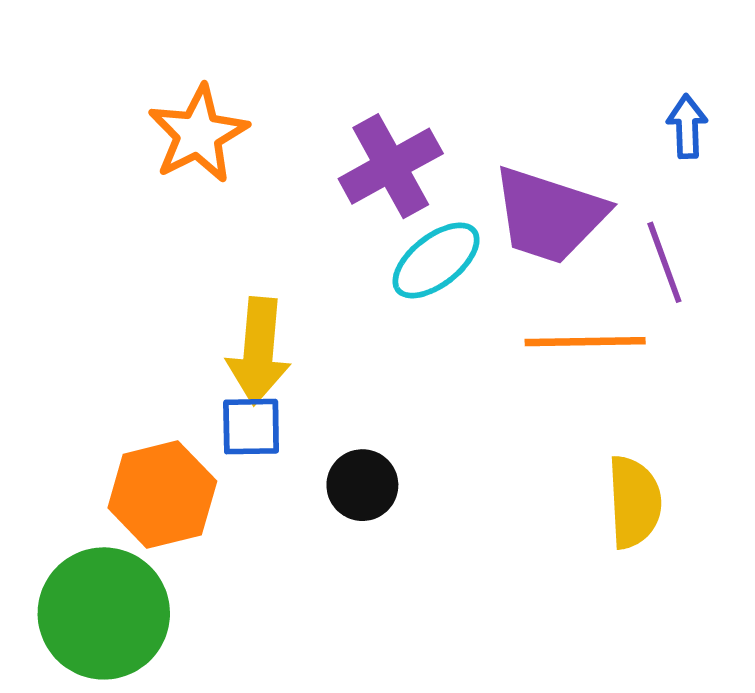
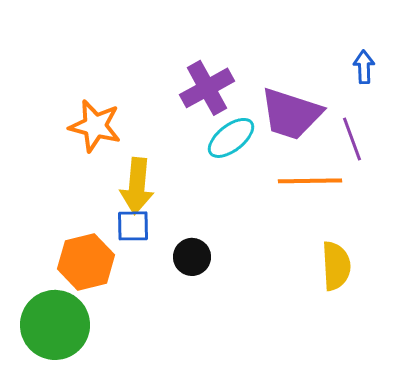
orange star: (198, 134) -> (95, 126), moved, turned -30

